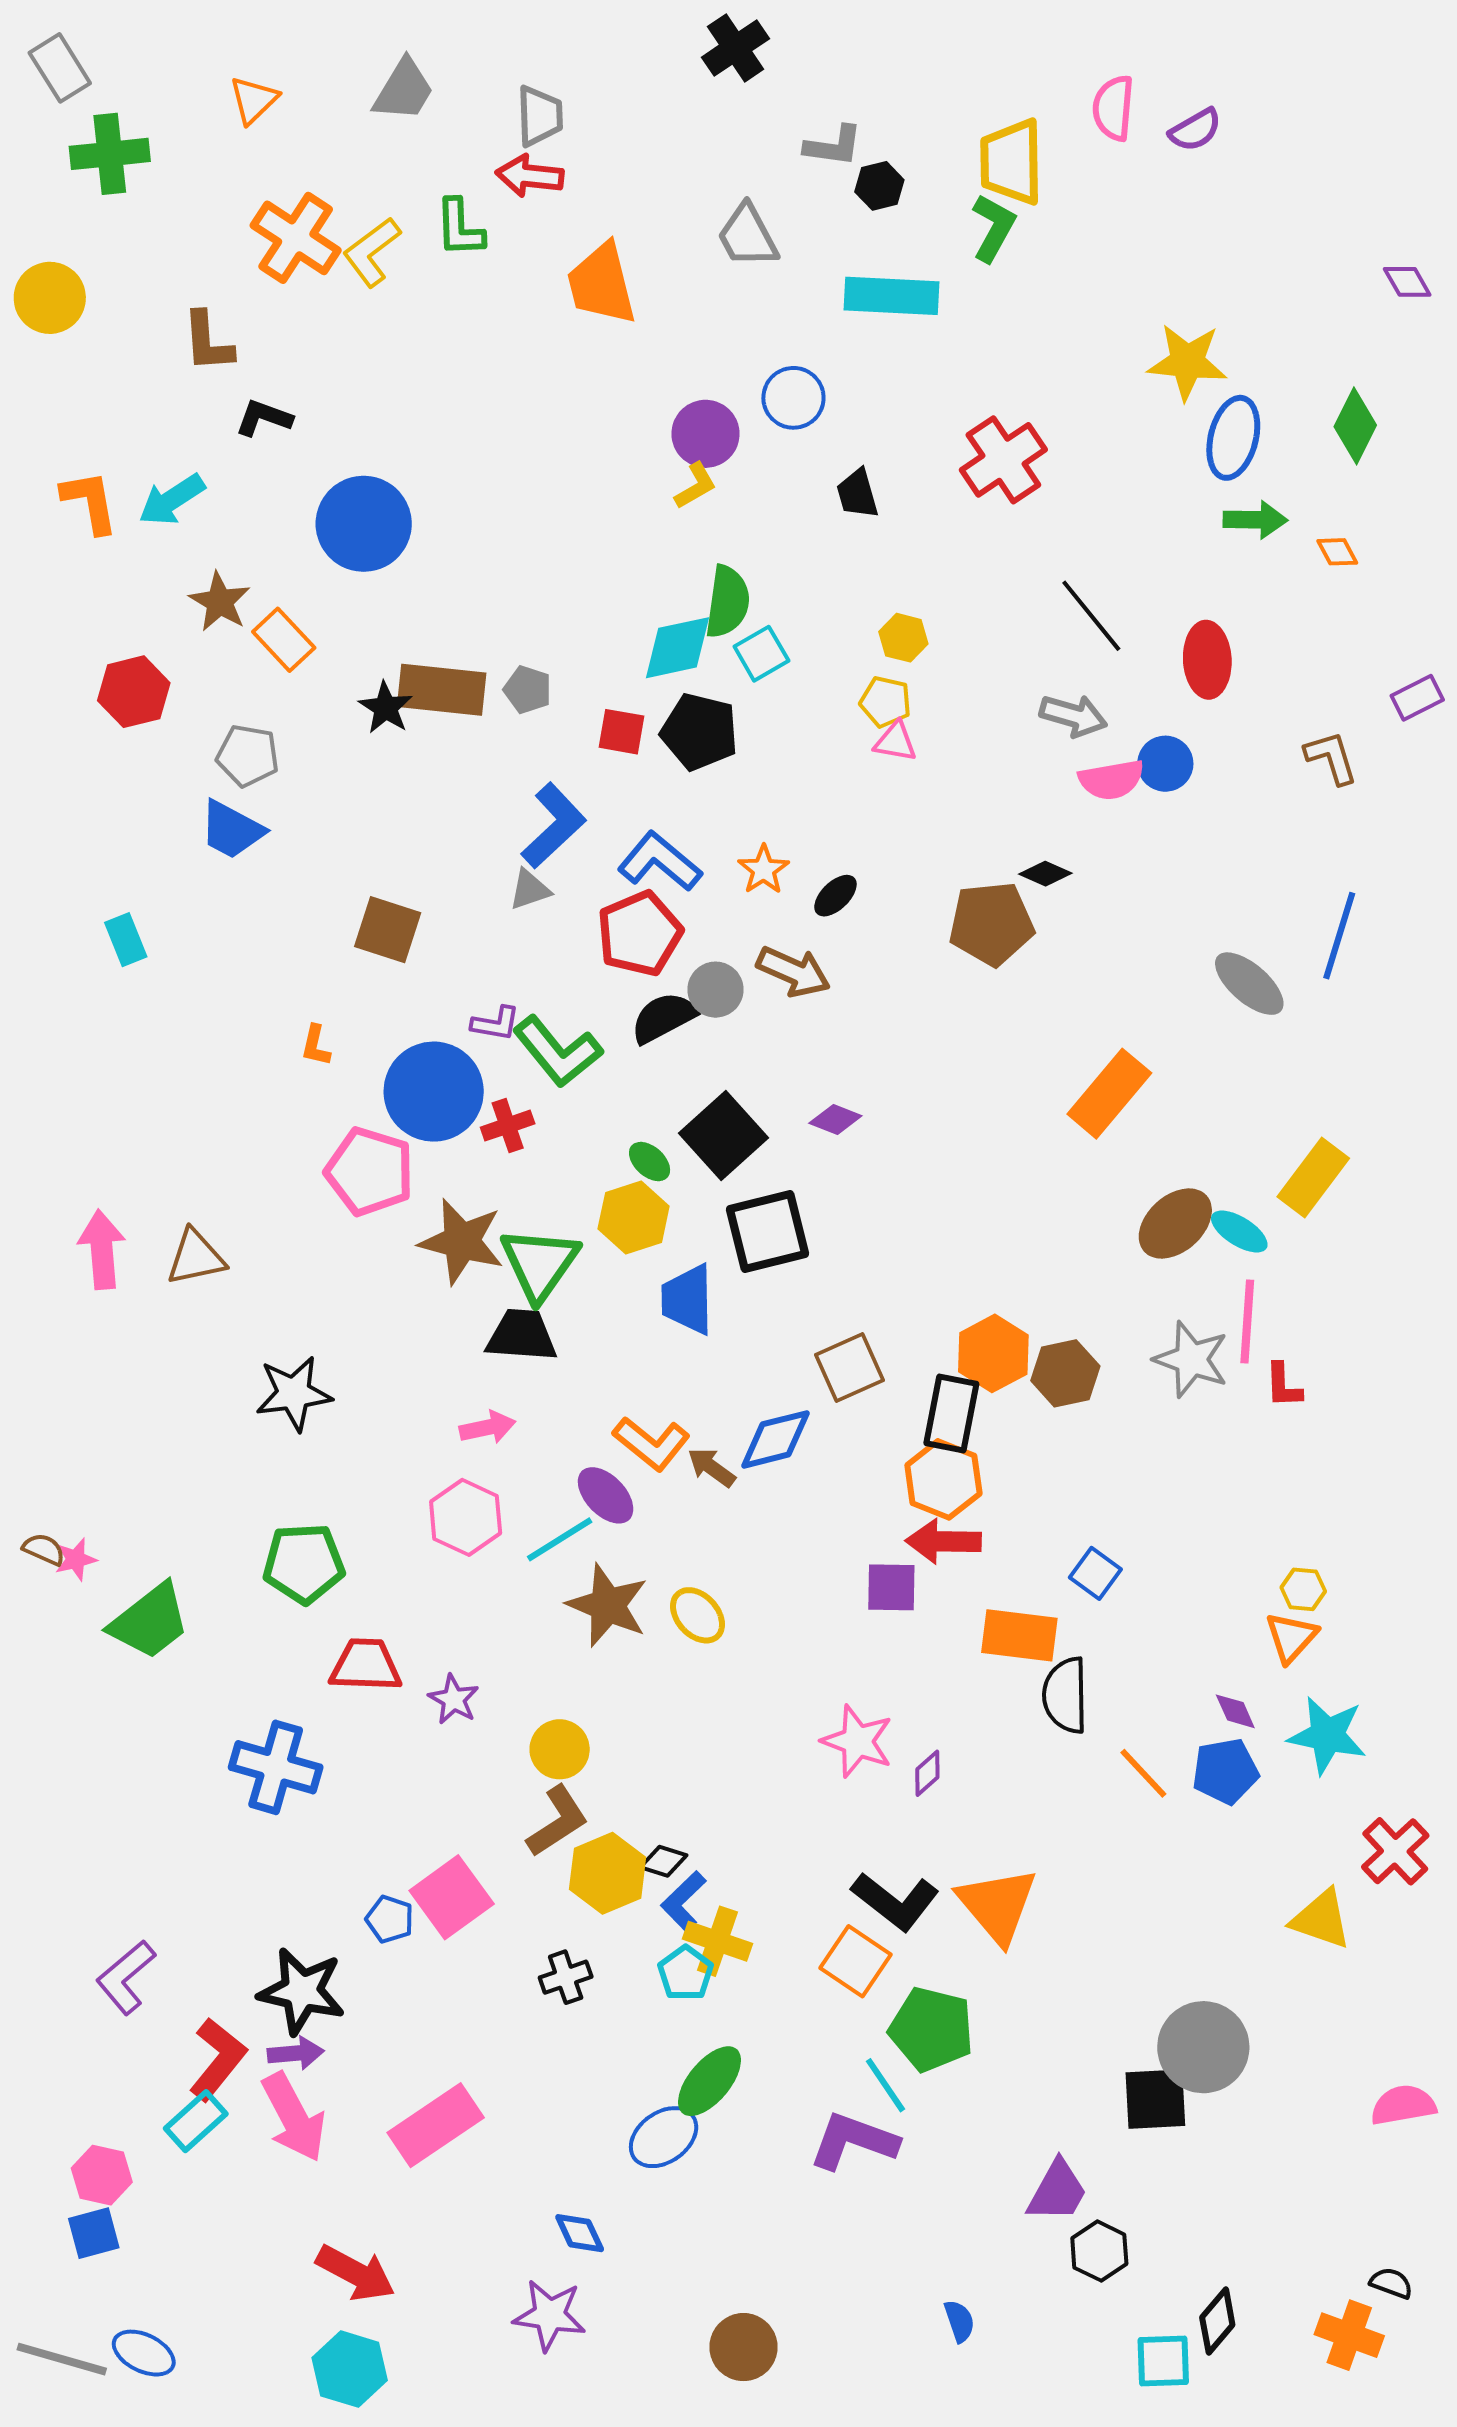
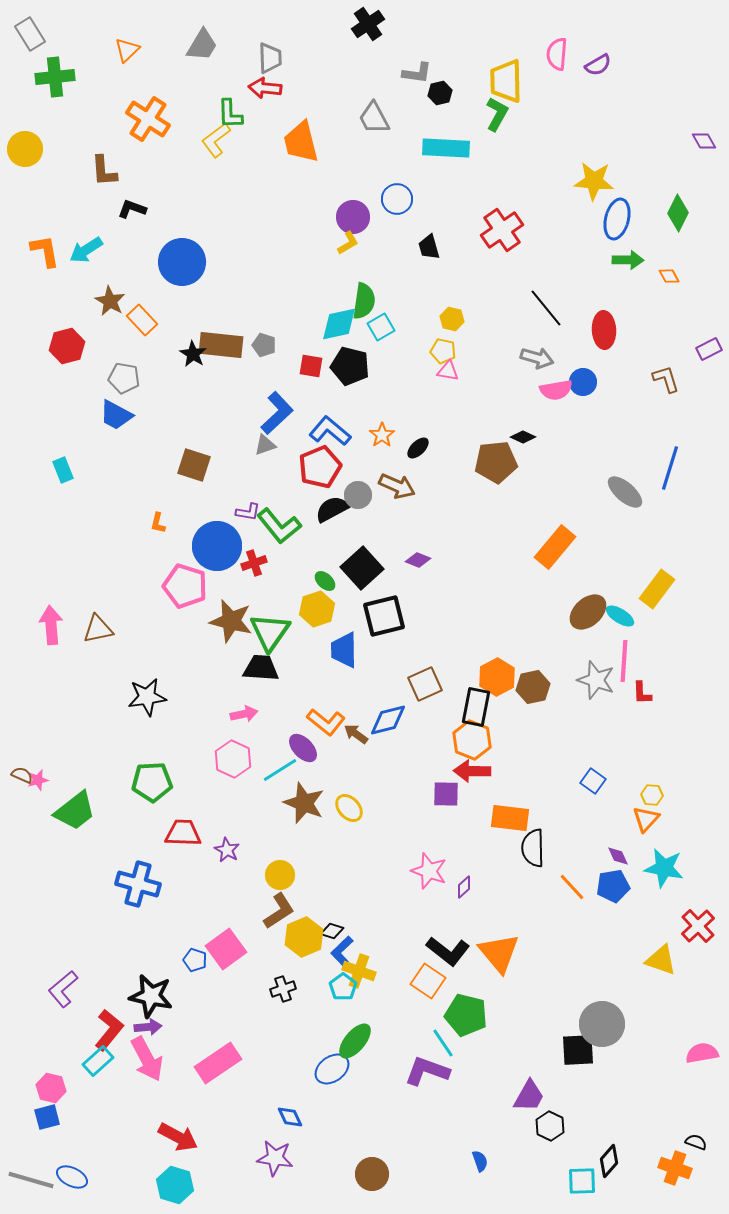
yellow L-shape: (372, 252) -> (216, 140), moved
blue square: (1095, 1573) -> (593, 781), moved

